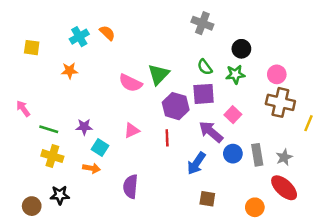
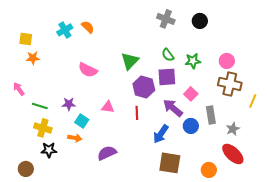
black circle: (241, 49) -> (200, 21), moved
orange star: (69, 71) -> (33, 58), moved
pink semicircle: (130, 83) -> (88, 70), moved
pink triangle: (132, 130) -> (108, 107), turned 32
gray rectangle: (257, 155) -> (211, 115), moved
purple semicircle: (130, 187) -> (107, 153), turned 60
black star: (60, 195) -> (49, 150), moved
brown square: (207, 199) -> (170, 163), size x1.6

